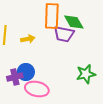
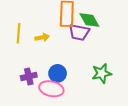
blue circle: (26, 72) -> (58, 73), moved

